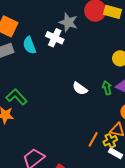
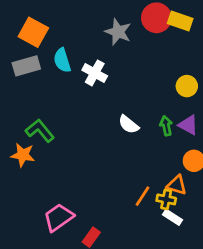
white cross: (55, 38) -> (95, 73), moved
yellow cross: (110, 141) -> (166, 199), turned 32

